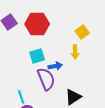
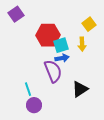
red hexagon: (37, 24) -> (48, 35), moved
cyan square: (37, 56) -> (61, 45), moved

